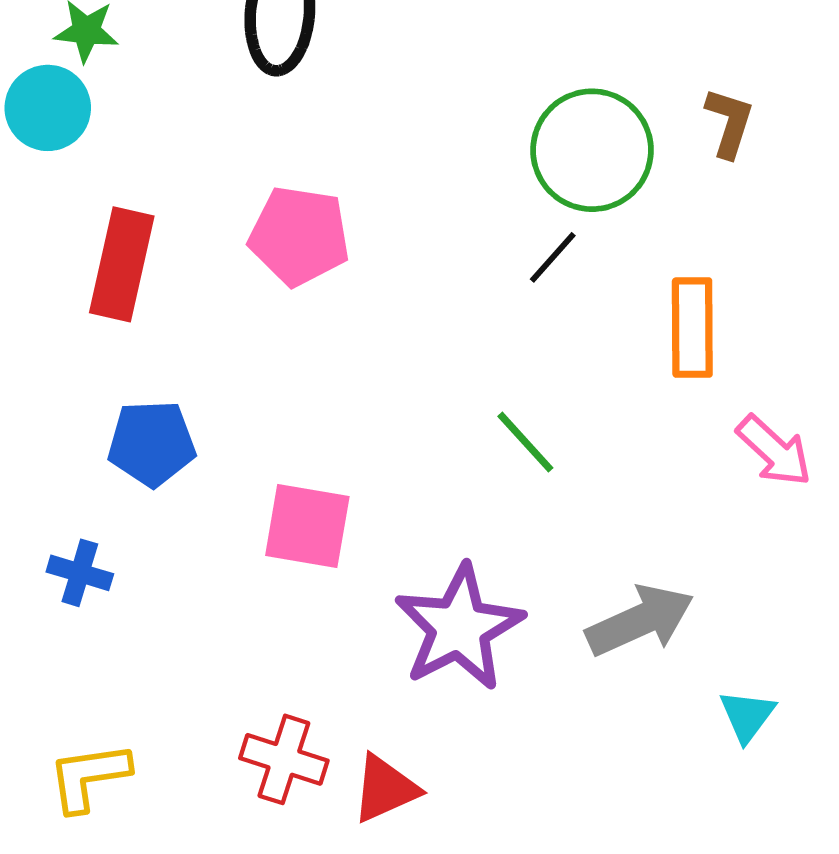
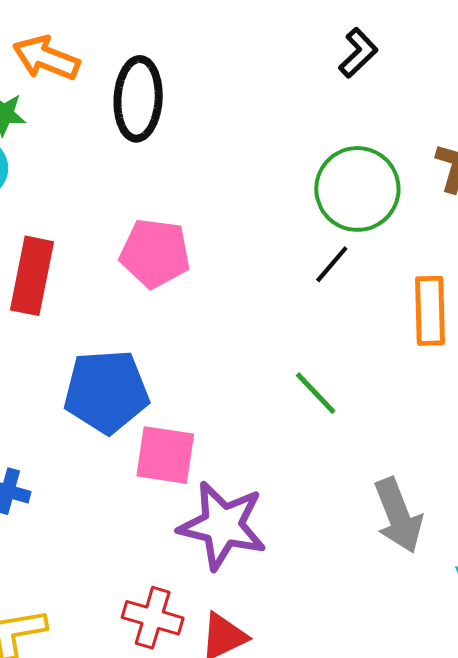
blue pentagon: (152, 443) -> (106, 392), moved, size x1.4
gray arrow: (640, 621) -> (398, 515), turned 94
purple star: (459, 628) -> (223, 525), moved, turned -30

